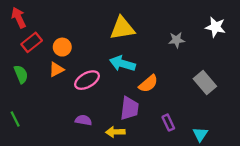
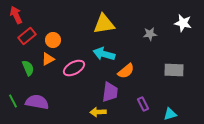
green semicircle: (21, 74) -> (28, 68), moved
gray rectangle: (205, 82) -> (174, 70), turned -48
purple semicircle: (83, 120) -> (37, 102), moved, size x1.6
cyan triangle: (200, 134) -> (170, 114), turned 40

